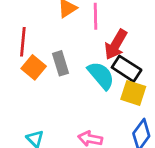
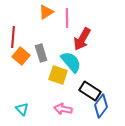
black rectangle: (127, 69) -> (90, 91), moved
yellow square: (133, 93) -> (58, 75), moved

